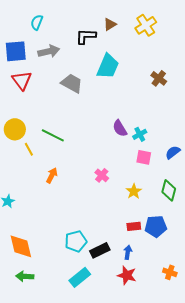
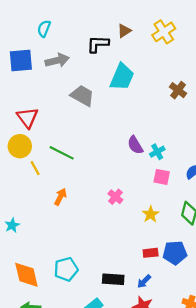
red triangle: (22, 80) -> (27, 118), moved
cyan pentagon: (76, 241) -> (66, 269), moved
black rectangle: (100, 250) -> (113, 279), turned 30
blue arrow: (128, 252) -> (144, 281), turned -144

